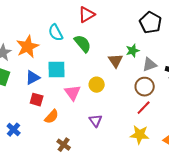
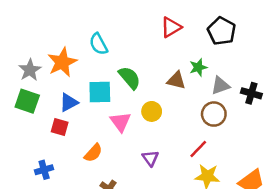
red triangle: (87, 15) -> (171, 27), moved
green semicircle: (83, 44) -> (130, 78), moved
brown triangle: (116, 61) -> (176, 80), turned -42
red square: (37, 100) -> (60, 127), moved
red line: (144, 108) -> (198, 149), moved
blue cross: (14, 130) -> (44, 170), turned 32

